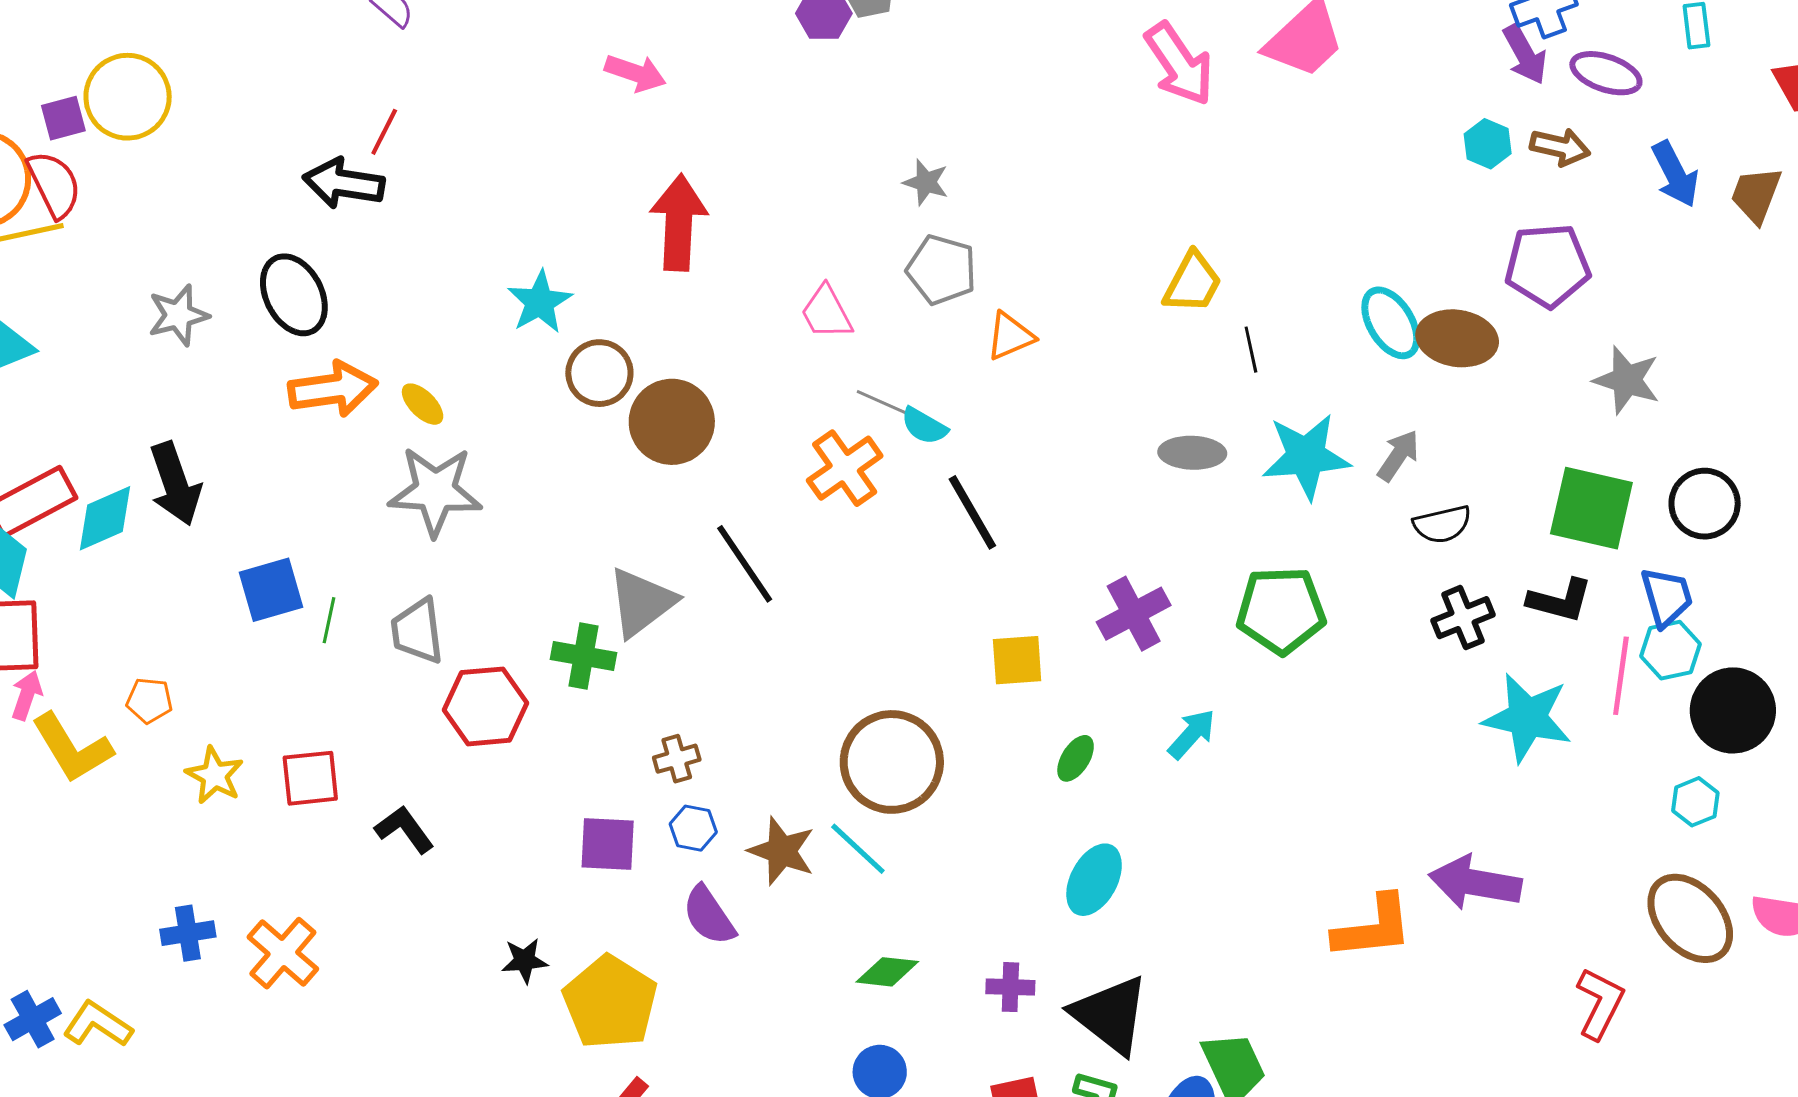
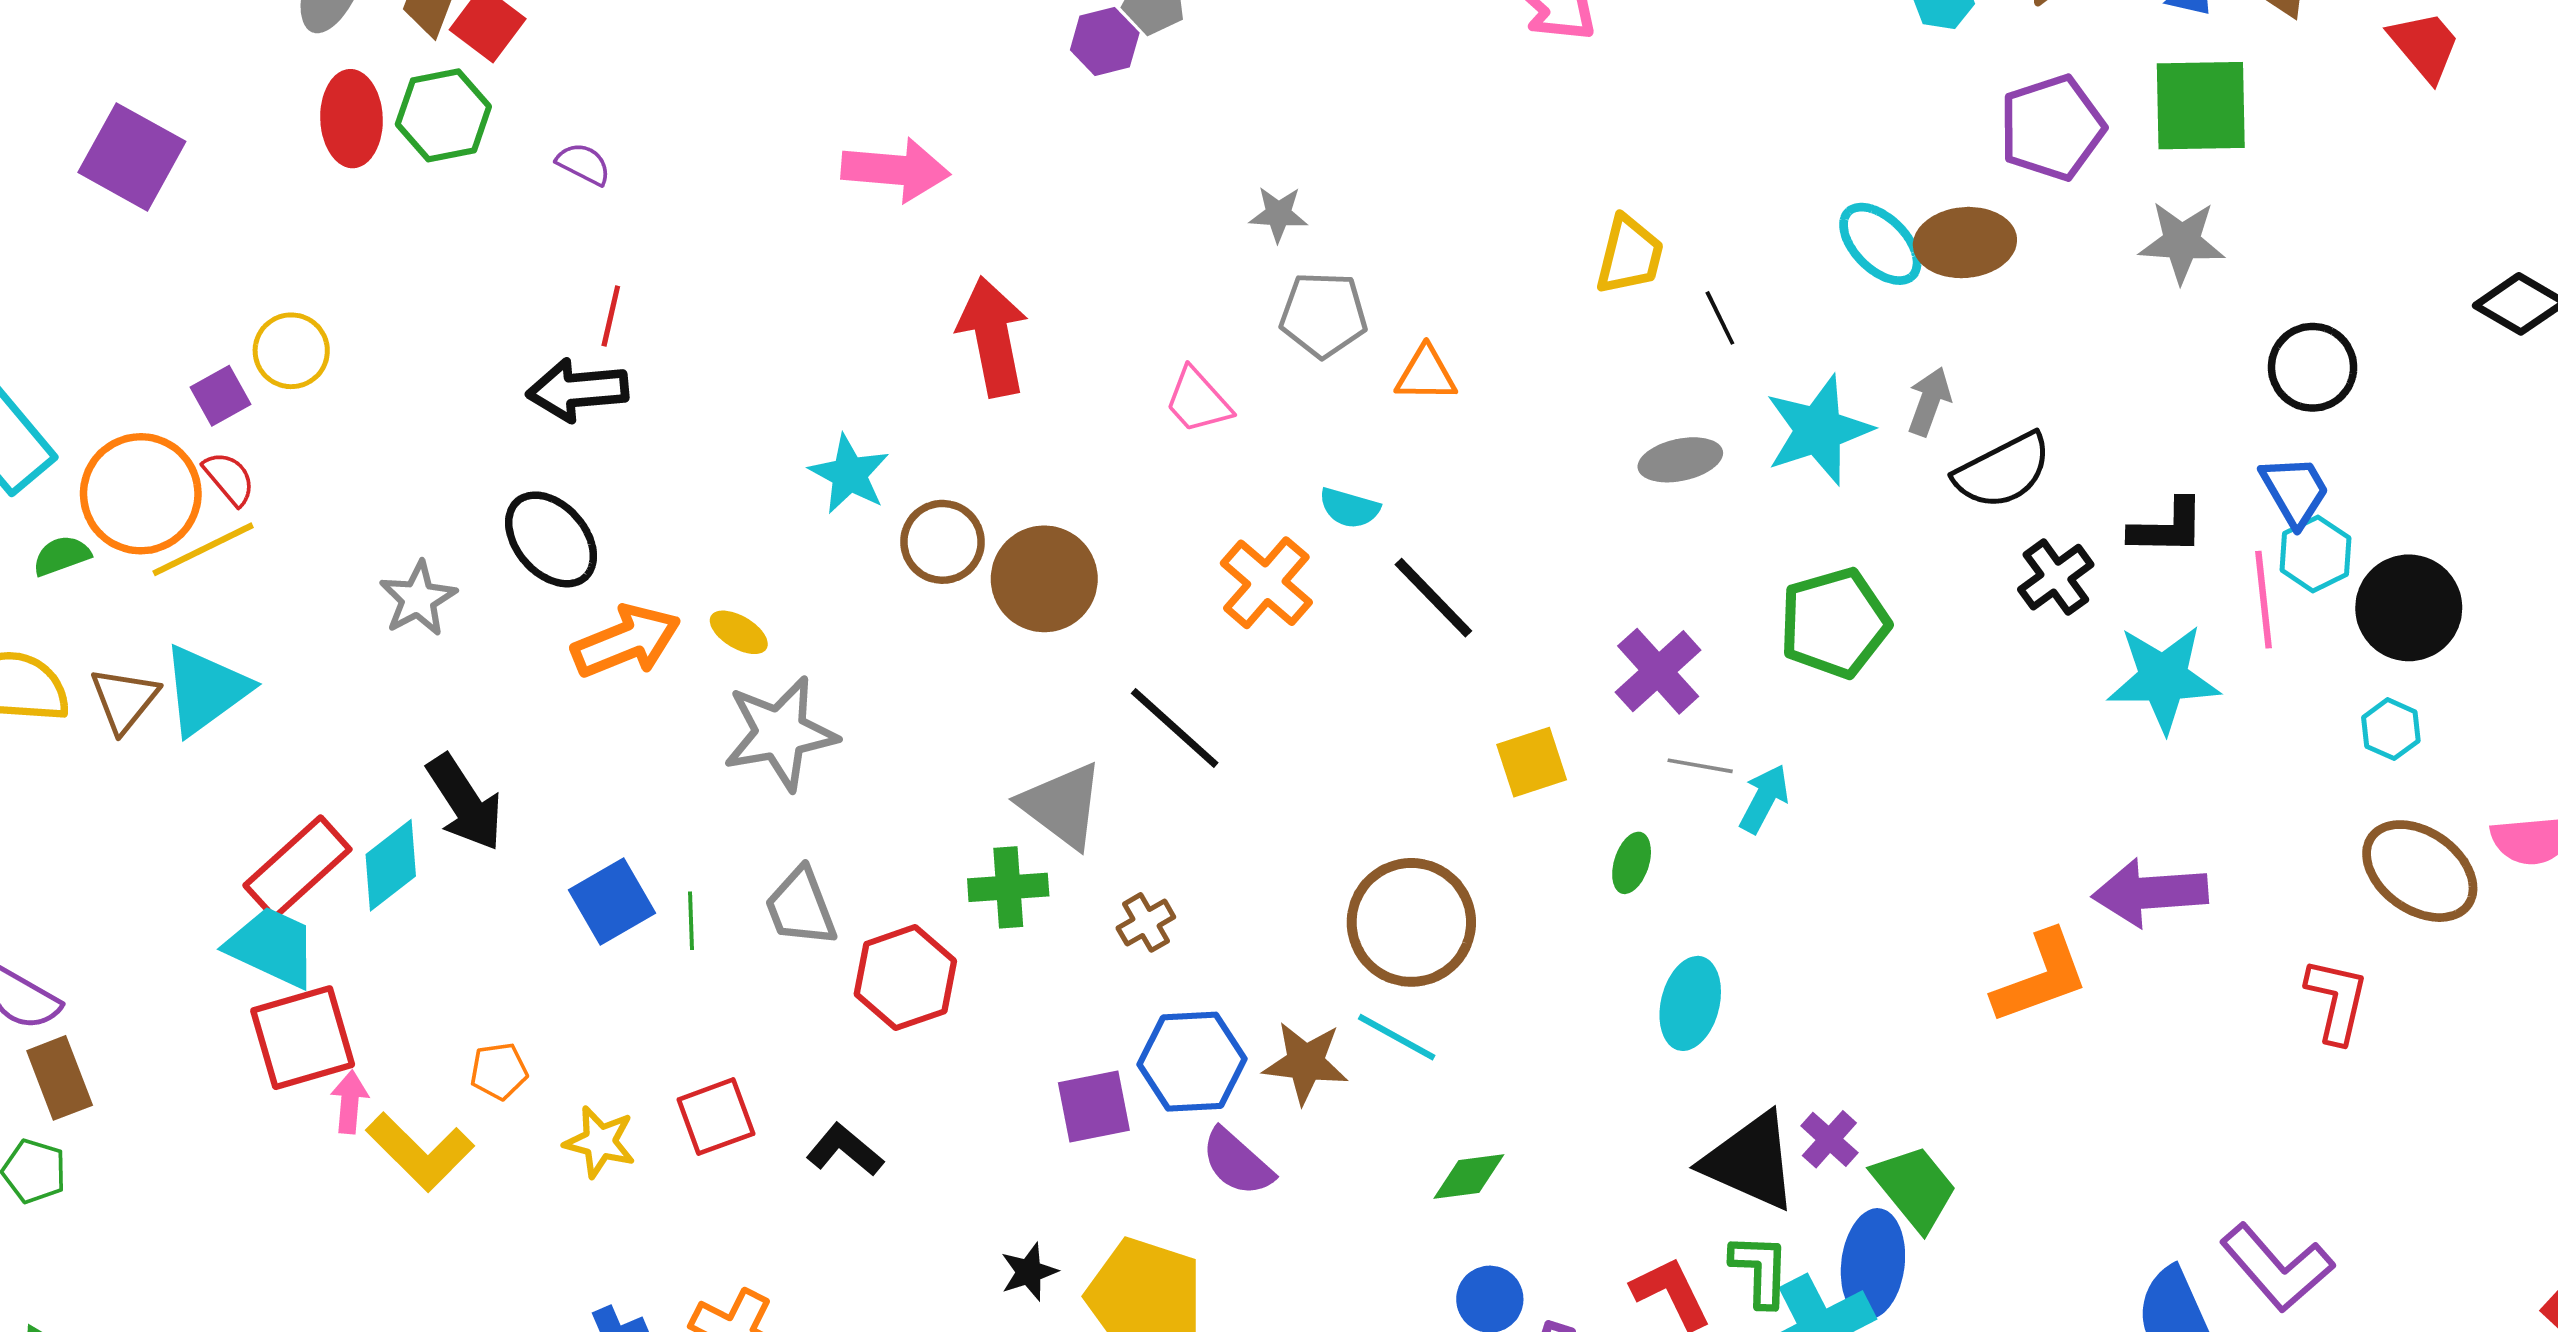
pink arrow: (635, 73) -> (896, 170), size x1.4
yellow circle: (128, 97) -> (291, 351), size x0.7
red semicircle: (54, 184) -> (229, 478), size x0.7
orange triangle: (1010, 336) -> (1426, 374), turned 38
gray line: (881, 402) -> (1700, 766), moved
green square: (1591, 508) -> (2201, 106), moved
black semicircle: (1442, 524) -> (2003, 471), size x1.4
gray triangle: (641, 602) -> (1062, 805), turned -32
brown cross: (677, 759) -> (1146, 922), moved
blue hexagon: (693, 828) -> (1192, 1062), size x1.8
purple cross: (1010, 987) -> (1829, 1139), moved, turned -36

